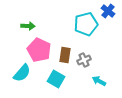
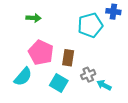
blue cross: (108, 11) -> (113, 12), turned -32
green arrow: (28, 26) -> (34, 18), moved
gray cross: (84, 60) -> (88, 75), moved

